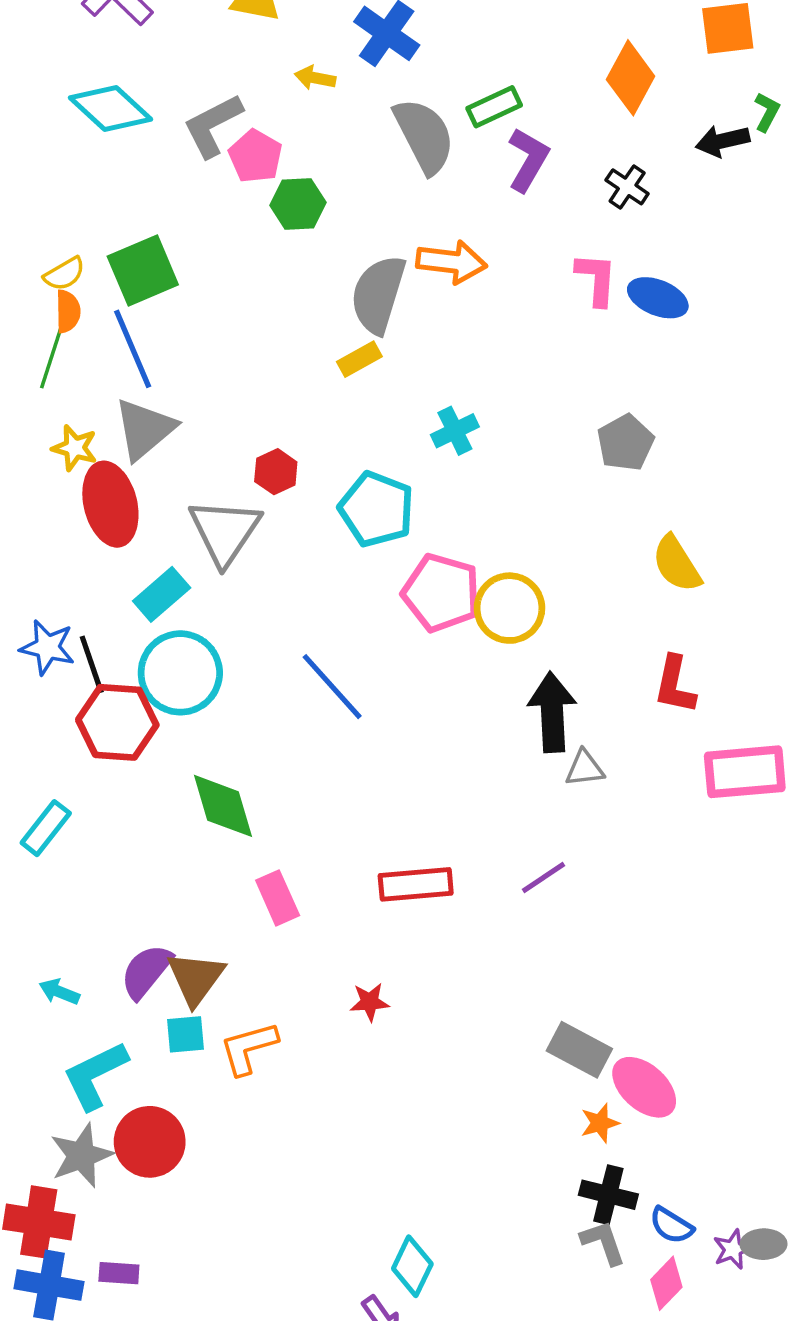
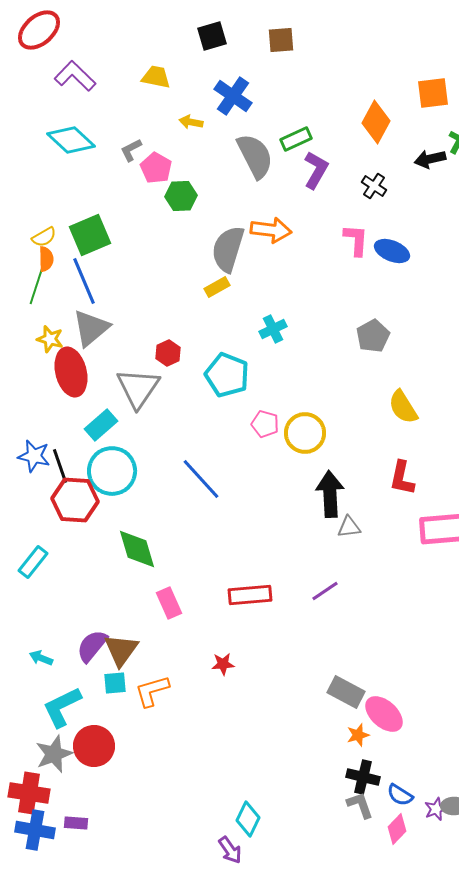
gray L-shape: (213, 126) -> (131, 150), size x0.6
pink pentagon: (441, 593) -> (265, 424), size x0.6

